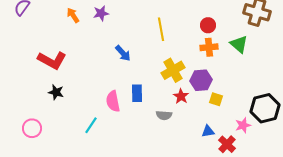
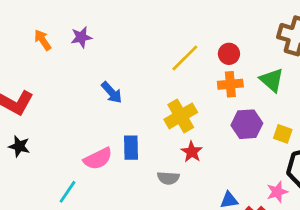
yellow line: (161, 29) -> (185, 58), moved, turned 55
purple hexagon: (201, 80) -> (247, 124), moved
yellow square: (216, 99) -> (283, 134), moved
pink semicircle: (113, 101) -> (98, 159), turned -105

